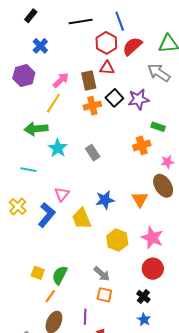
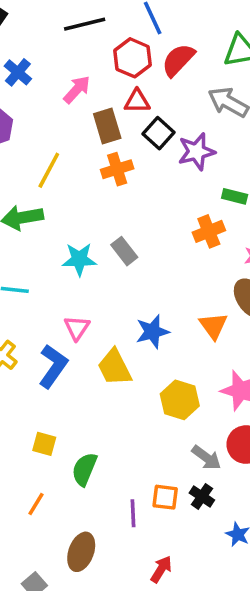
pink arrow: (61, 80) -> (77, 90), moved
black square: (114, 98) -> (159, 133), moved
cyan star: (58, 148) -> (79, 259), moved, turned -30
yellow square: (38, 273) -> (44, 444), moved
gray arrow: (102, 274) -> (206, 458), moved
orange line: (50, 296) -> (36, 504), moved
black cross: (143, 296) -> (202, 496), moved
purple line: (85, 317) -> (133, 513), moved

